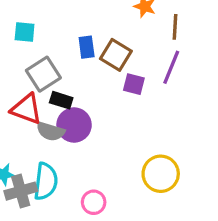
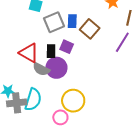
gray square: (43, 74) -> (54, 22), moved
purple square: (134, 84) -> (67, 47), moved
black rectangle: (61, 100) -> (51, 51), turned 64
yellow circle: (161, 174) -> (73, 101), moved

